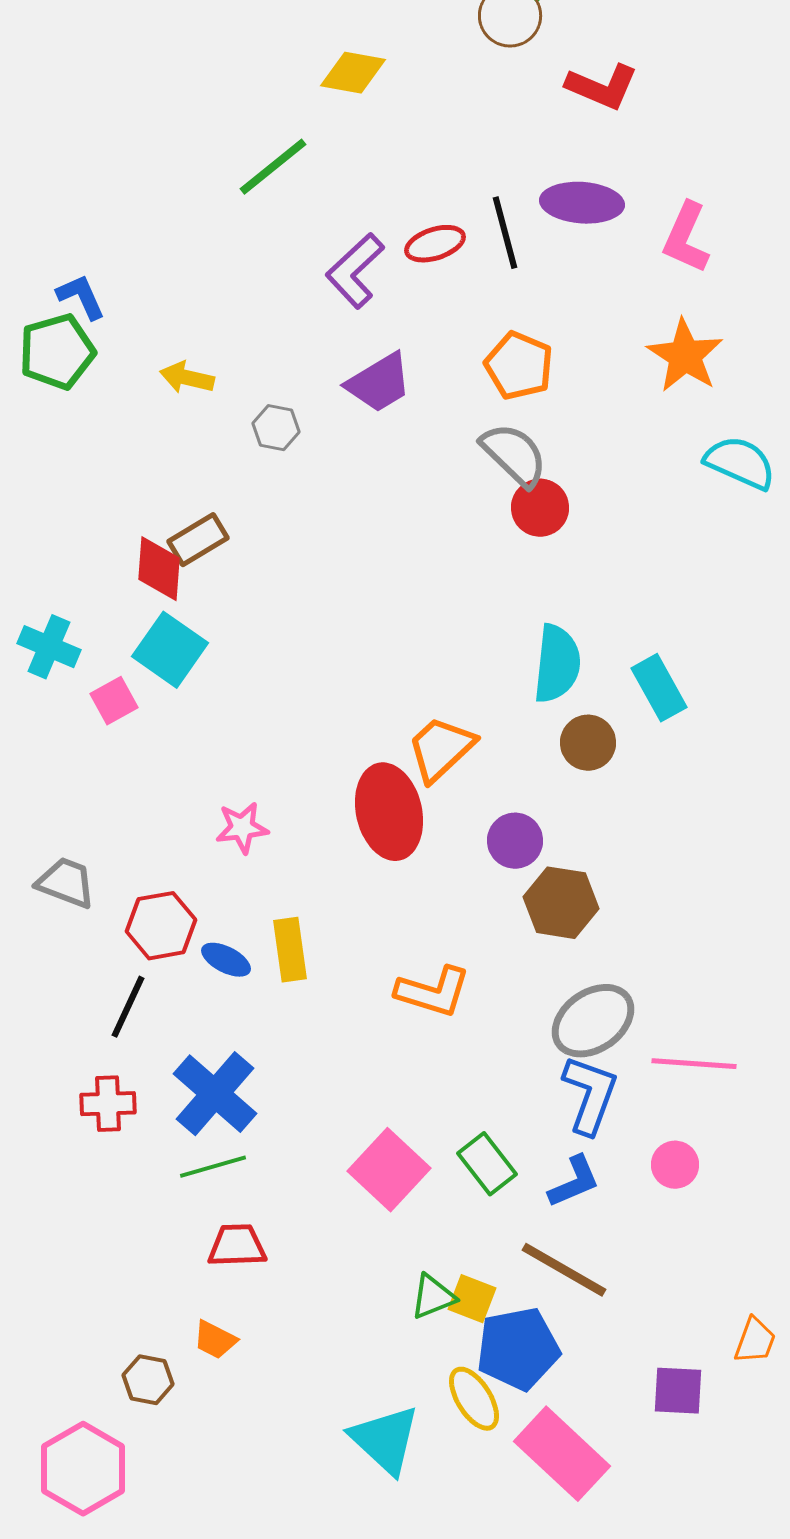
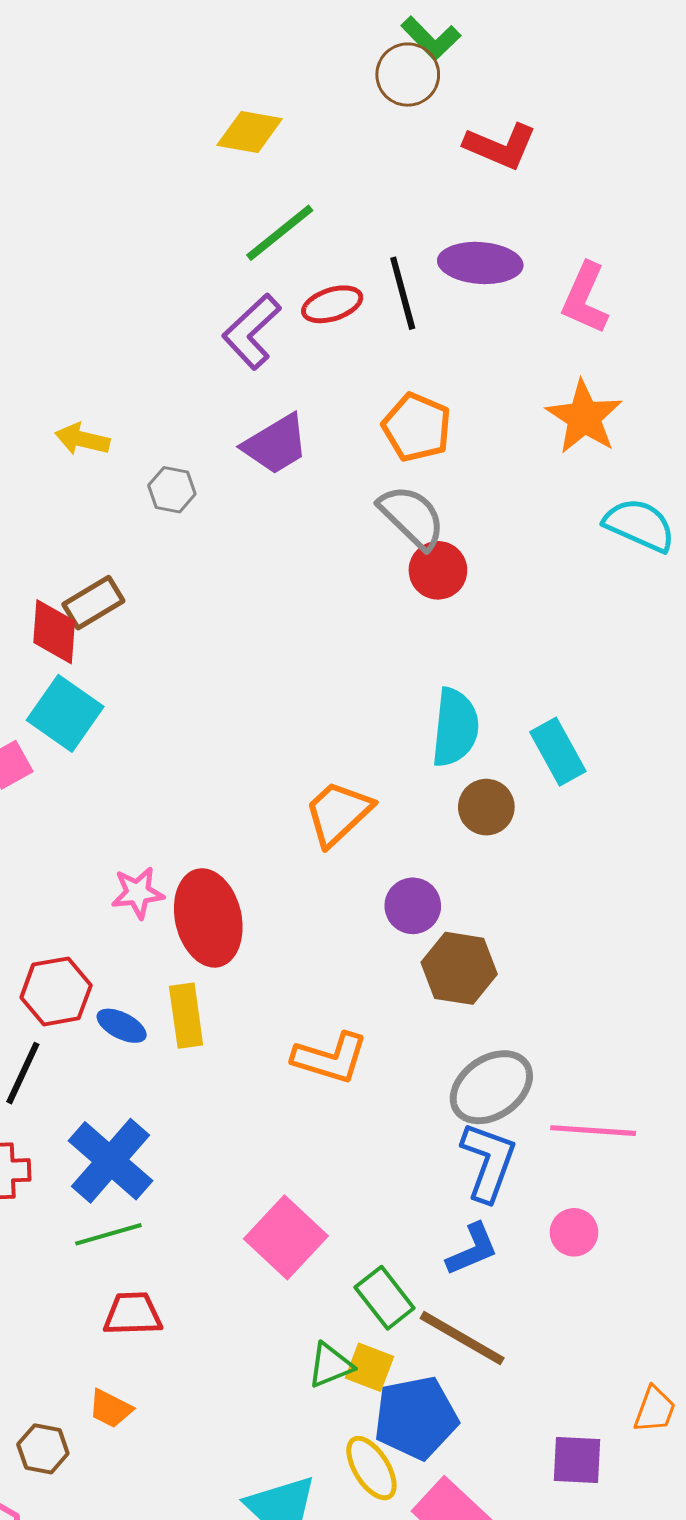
green line: (273, 167) -> (280, 233), moved
red ellipse: (389, 812) -> (208, 918), moved
green rectangle: (487, 1164) -> (385, 1298), moved

